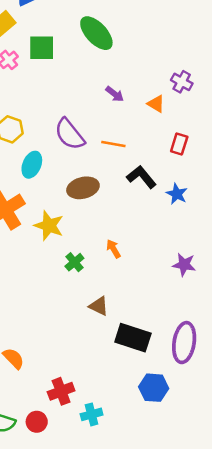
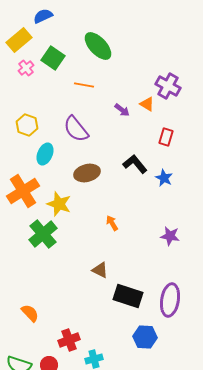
green square: (42, 48) -> (53, 58), turned 35
purple cross: (182, 82) -> (168, 86), size x1.4
purple arrow: (115, 94) -> (122, 110), moved
orange line: (113, 144) -> (84, 85), moved
green cross: (74, 262) -> (43, 234), moved, size x1.8

